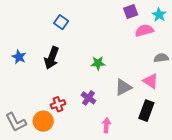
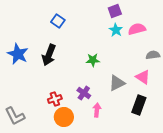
purple square: (131, 12) -> (115, 11), moved
cyan star: (159, 15) -> (116, 30), moved
blue star: (19, 57) -> (18, 54), size x1.5
orange circle: (43, 121) -> (64, 117), moved
pink arrow: (106, 125) -> (97, 110), moved

